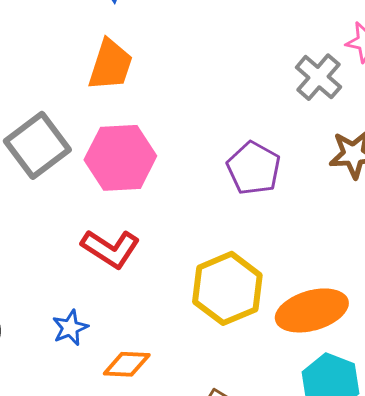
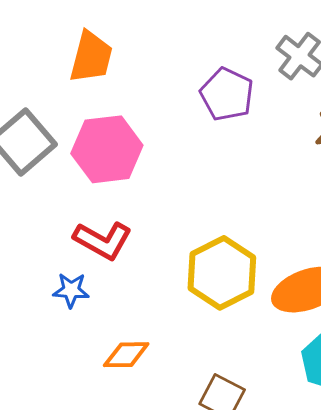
purple pentagon: (254, 168) -> (227, 94), moved
blue star: (70, 328) -> (71, 290), moved, turned 30

